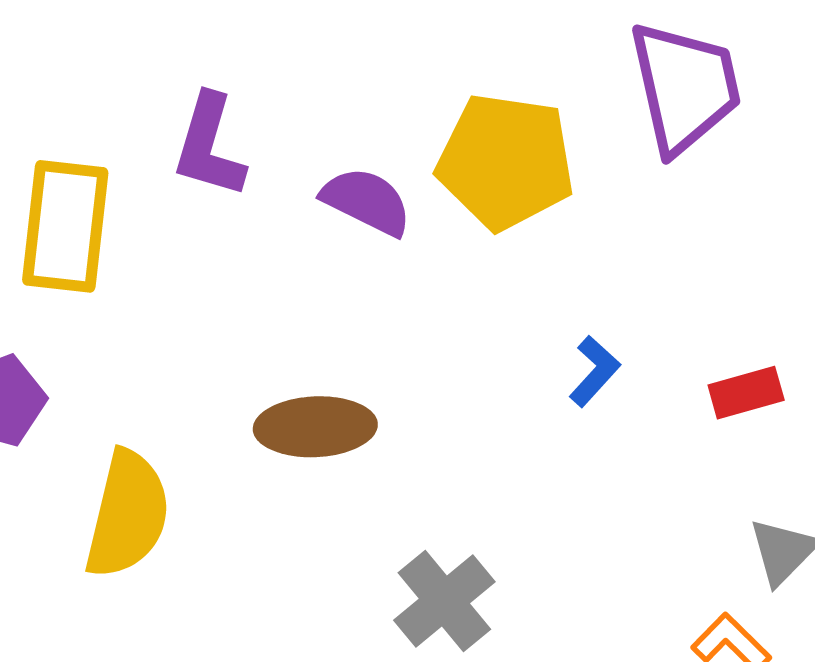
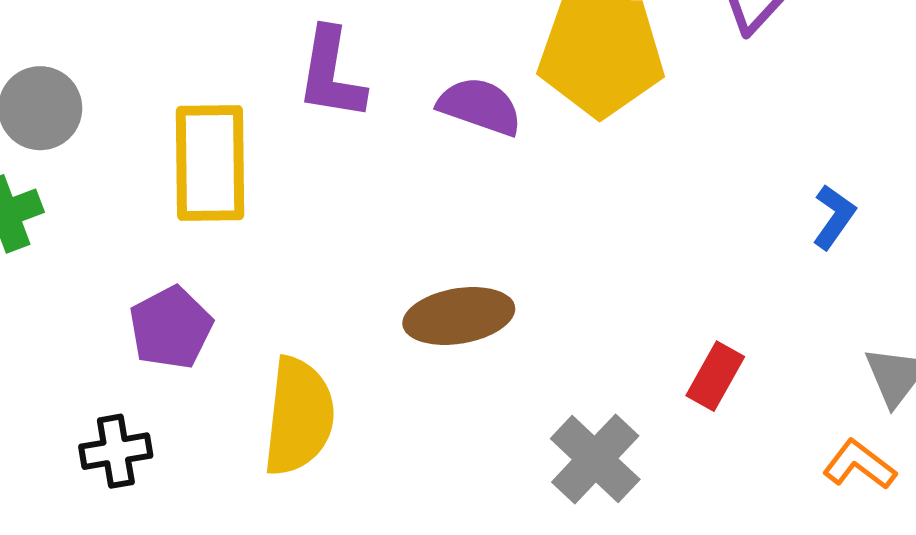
blue L-shape: (594, 371) -> (834, 217), moved
red rectangle: (746, 393) -> (715, 376), moved, turned -38

